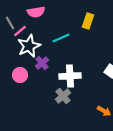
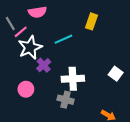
pink circle: (20, 75) -> (26, 89), moved
gray cross: (63, 96) -> (66, 100), turned -35

